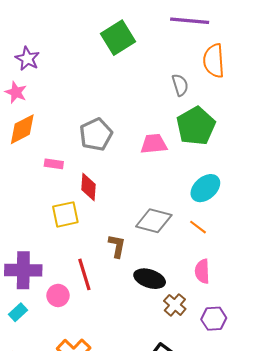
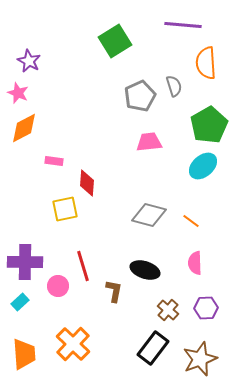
green pentagon: (196, 126) -> (209, 125), moved
gray pentagon: (96, 134) -> (140, 96), moved
cyan ellipse: (205, 188) -> (203, 166), moved
brown L-shape: (117, 246) -> (114, 291), moved
brown cross: (175, 305) -> (168, 310), moved

